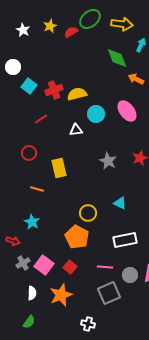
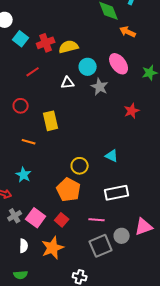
gray star: (108, 161) -> (100, 87), moved
gray circle: (130, 275) -> (122, 236), moved
green semicircle: (29, 322) -> (21, 275), turned 48

